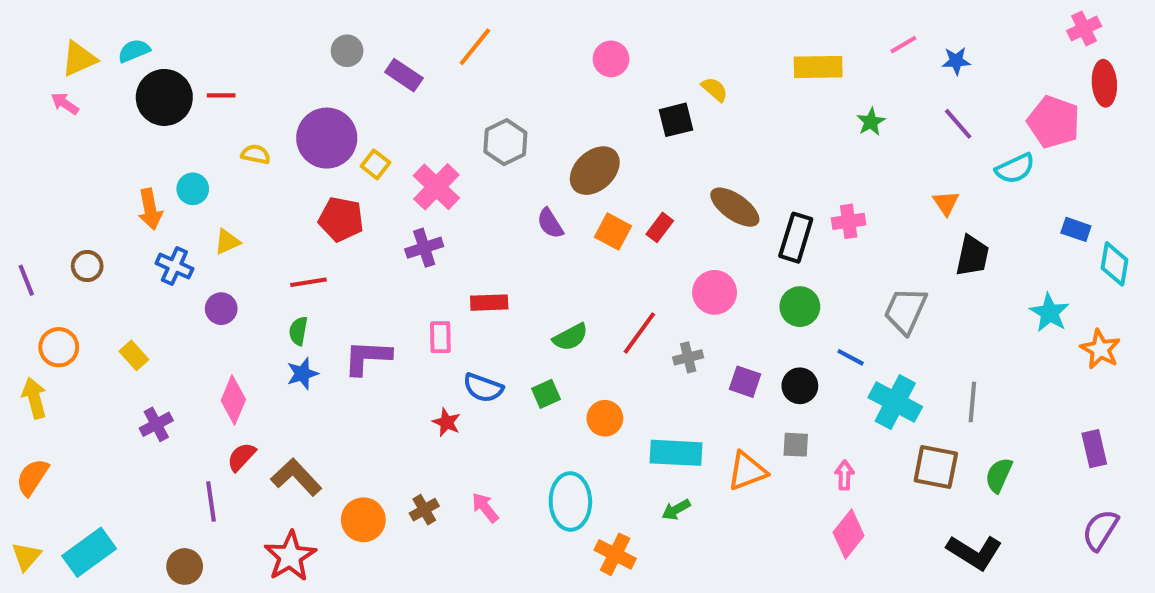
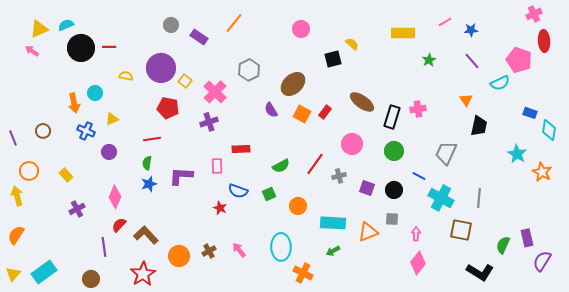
purple rectangle: (1094, 449) -> (527, 238), moved
green semicircle: (999, 475) -> (503, 245), moved

